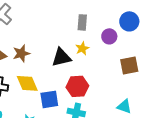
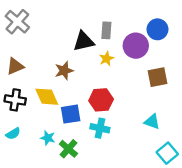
purple circle: (109, 36) -> (136, 46), size x1.5
brown star: (21, 53) -> (64, 71), moved
black triangle: (61, 57) -> (84, 41), moved

